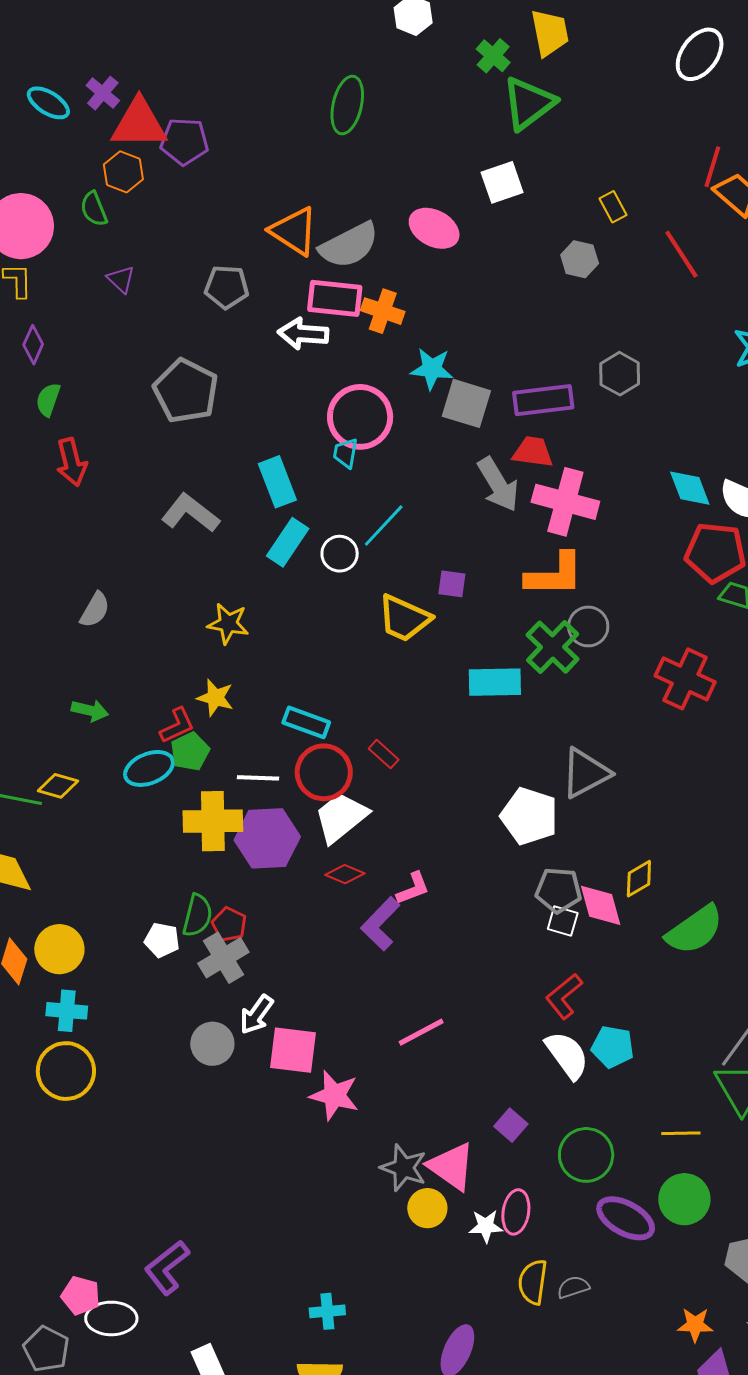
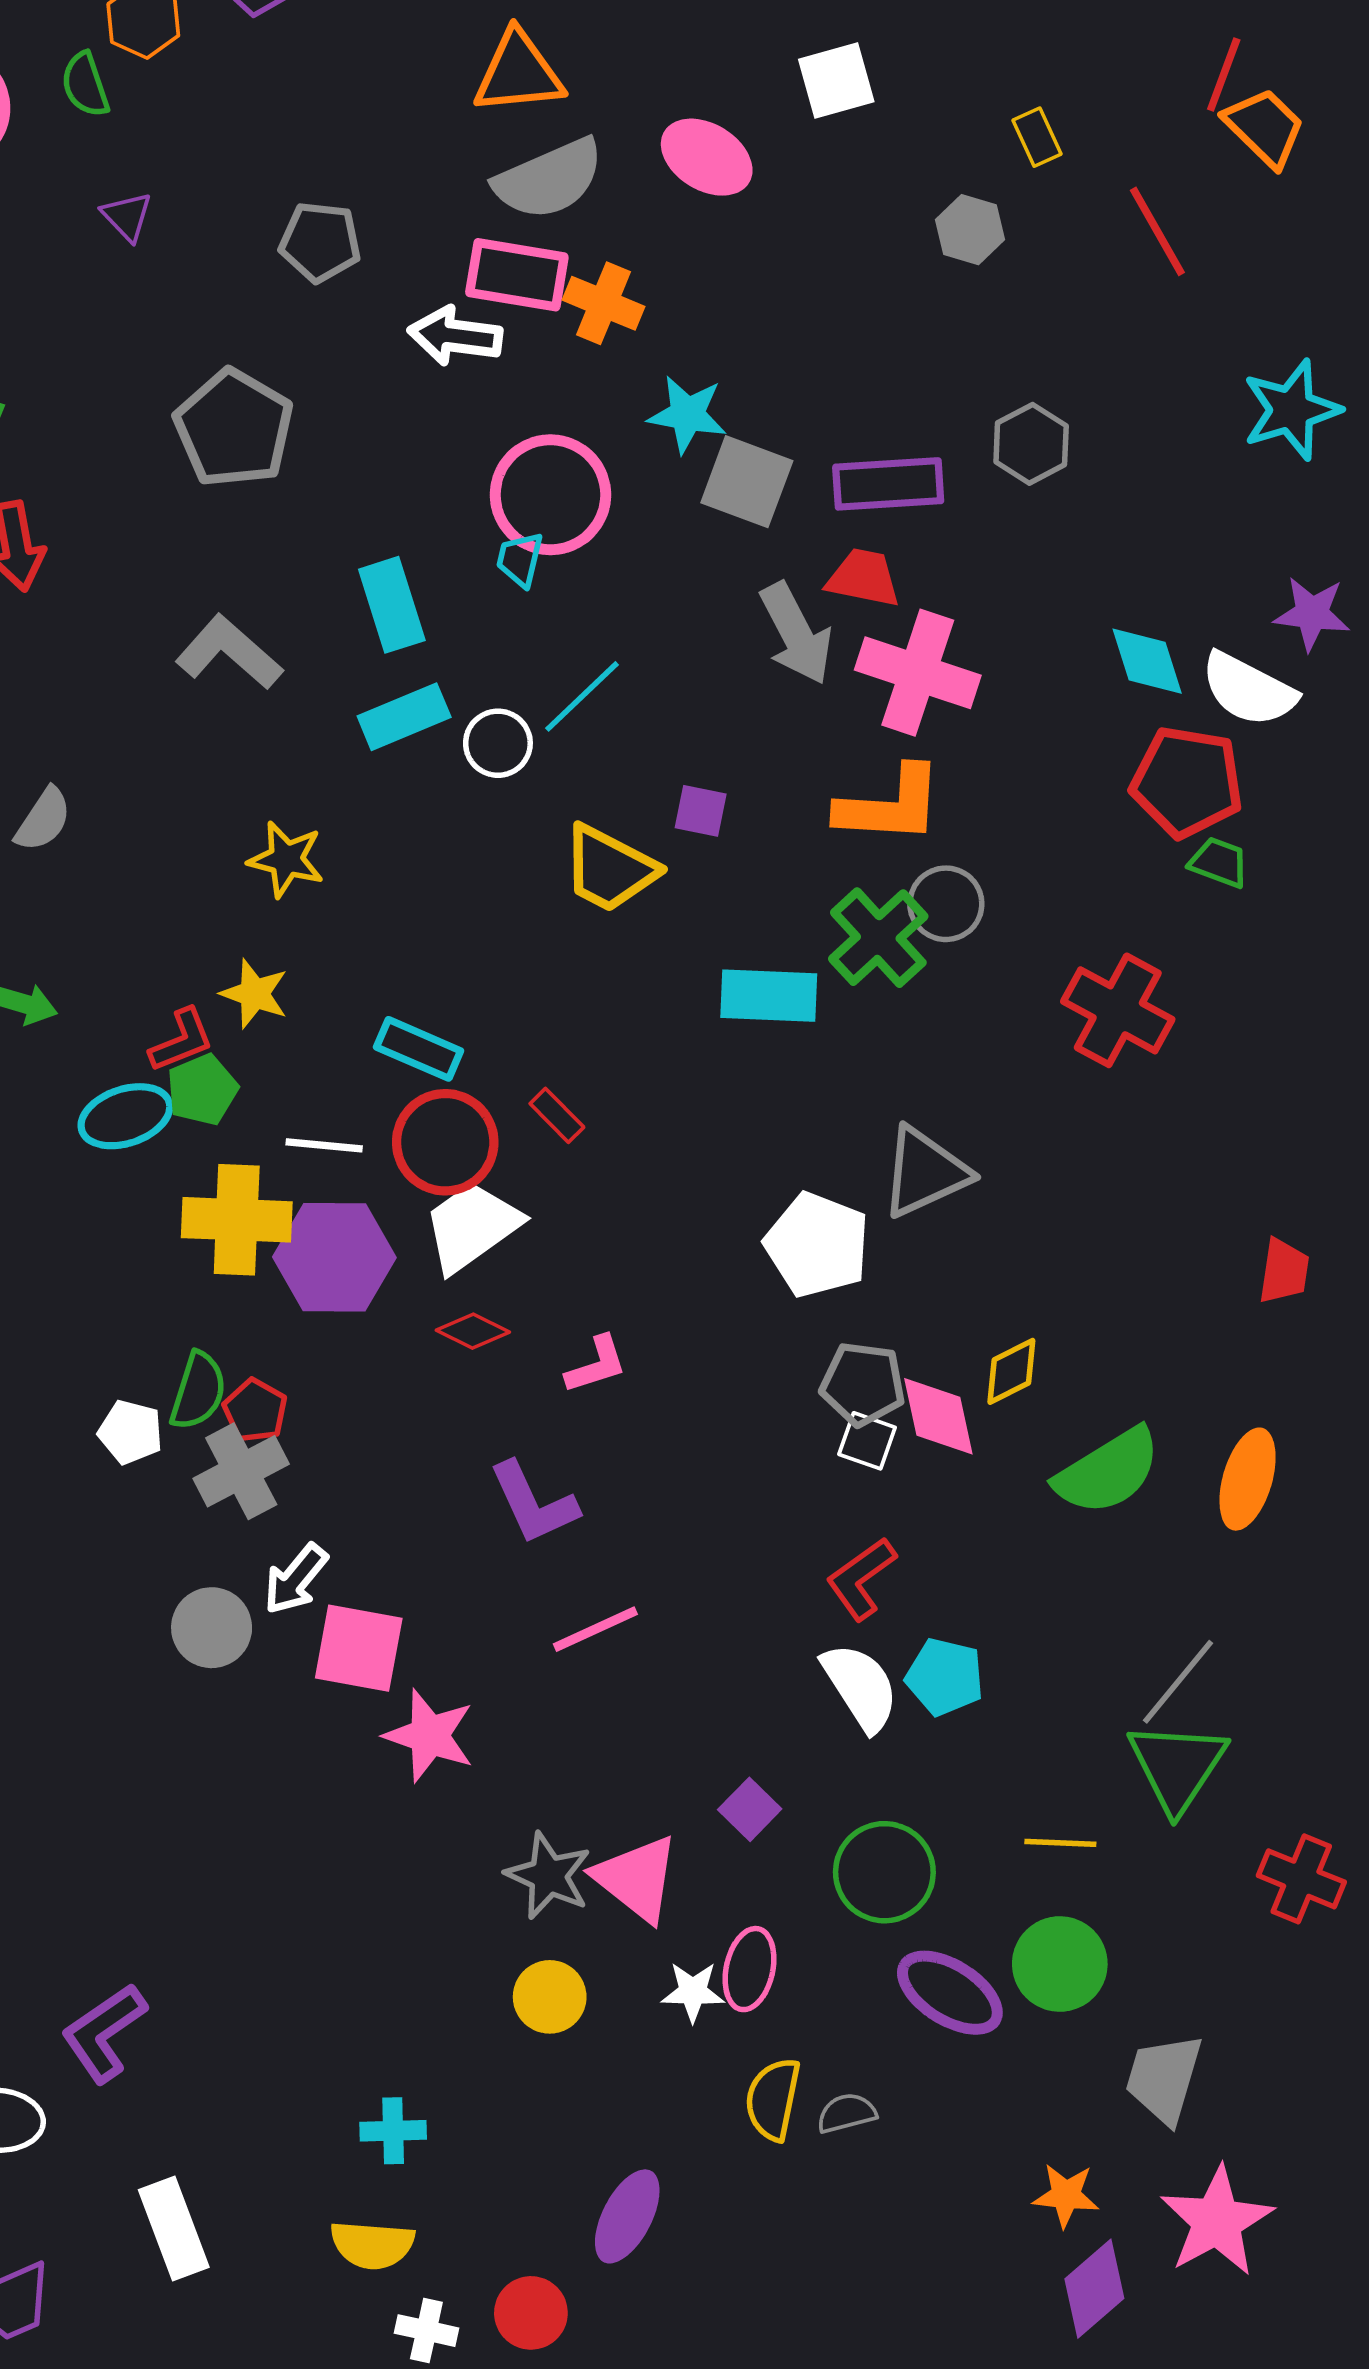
orange triangle: (294, 231) -> (518, 73), moved, turned -42
cyan rectangle: (288, 542) -> (404, 717), turned 30
purple L-shape: (380, 924) -> (533, 1503), moved, turned -72
yellow circle: (427, 1208) -> (550, 1997), moved

